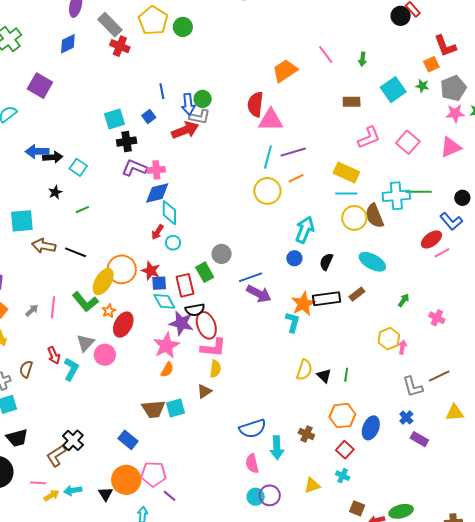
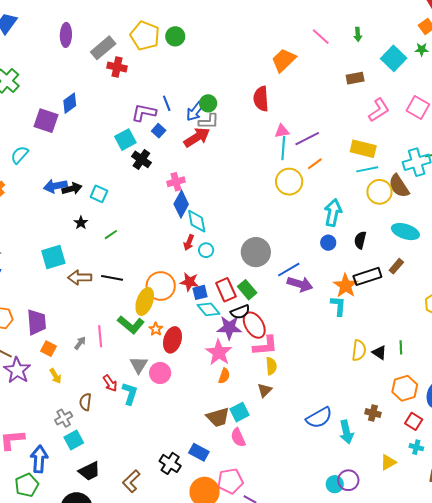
gray rectangle: (110, 25) -> (103, 48), turned -75
blue diamond: (68, 44) -> (70, 103), moved
blue arrow: (188, 104) -> (195, 111), turned 55
pink triangle: (271, 120) -> (282, 131), moved, size x0.6
black cross: (127, 142) -> (141, 159), turned -36
purple L-shape: (134, 168) -> (144, 113), moved
blue diamond: (157, 193) -> (181, 204), turned -36
gray circle: (222, 254) -> (256, 252), size x1.5
green rectangle: (205, 272) -> (247, 290), moved
black cross: (73, 440) -> (170, 463), moved
pink semicircle: (252, 464) -> (238, 438), moved

